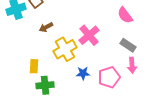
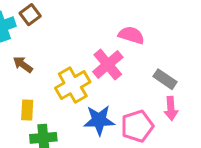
pink semicircle: (125, 15) -> (131, 35), moved, turned 144
brown arrow: (46, 27) -> (23, 65), moved, turned 64
blue star: (83, 73) -> (99, 120), size x1.5

